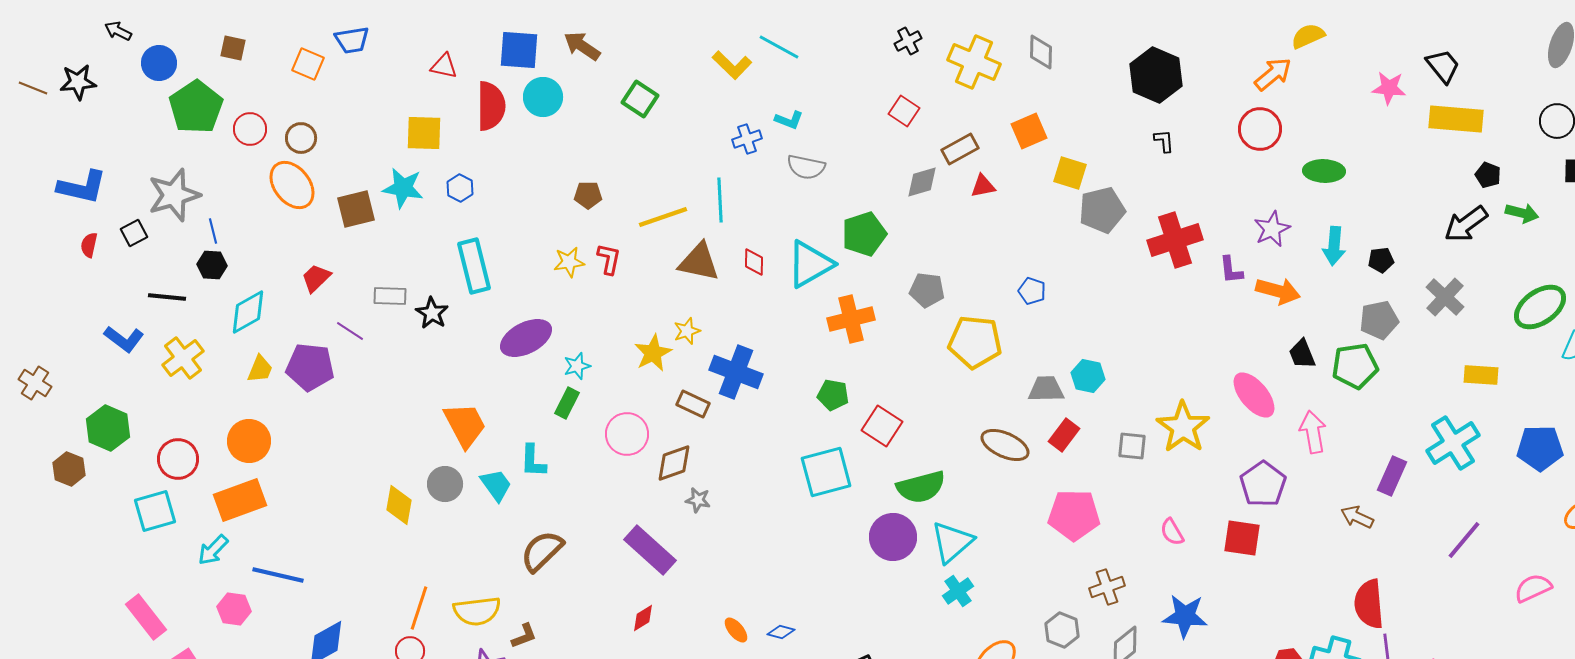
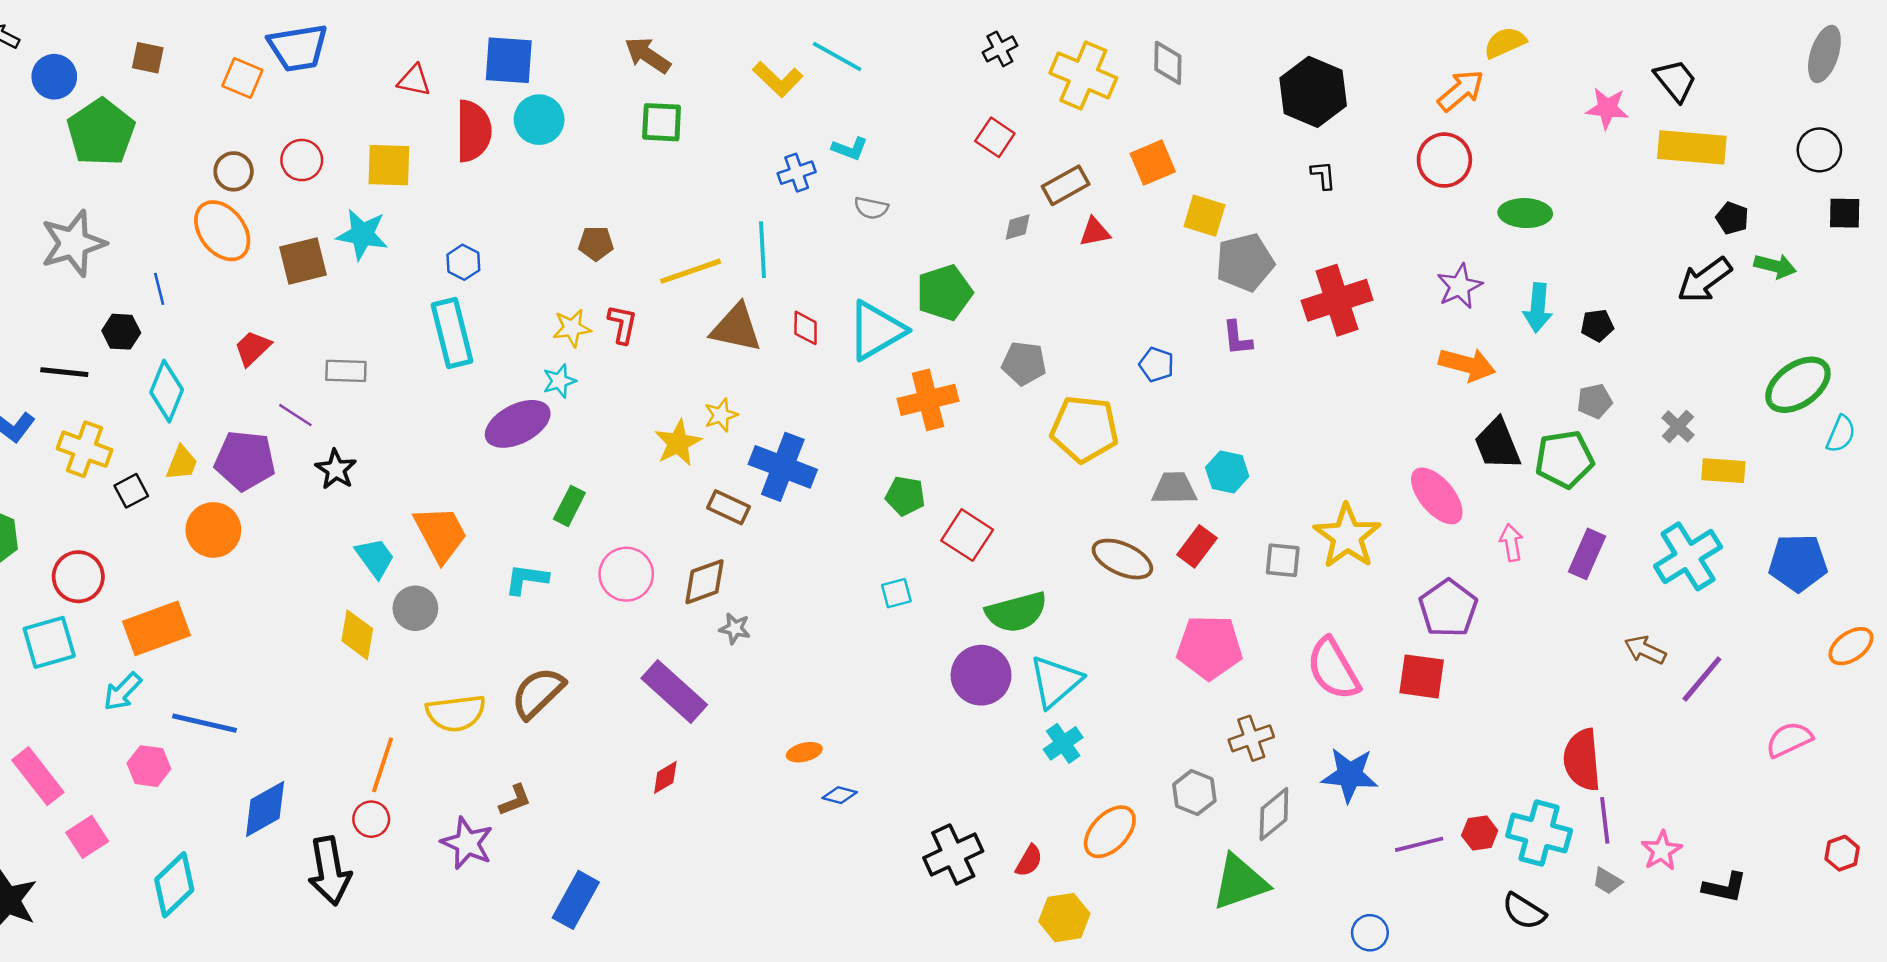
blue trapezoid: (352, 40) -> (298, 48), size x1.4
brown arrow: (582, 46) -> (648, 55), moved
green square: (640, 99) -> (662, 122), turned -30
red circle: (250, 129) -> (302, 160), moved
gray semicircle: (806, 167) -> (871, 208), size x0.7
gray diamond: (922, 182) -> (1018, 227), size x0.7
blue hexagon: (460, 188) -> (463, 262), moved
blue line: (213, 231) -> (159, 289), moved
black square: (134, 233) -> (131, 491), moved
purple L-shape: (1231, 270) -> (1237, 338), moved
gray cross: (1445, 297) -> (1678, 426), moved, size x0.7
cyan diamond: (248, 312) -> (167, 391), turned -39
black star: (432, 313) -> (336, 469), moved
gray pentagon: (1379, 320) -> (1595, 401), size x0.7
black trapezoid: (1302, 354) -> (1497, 444), size x1.4
yellow cross: (183, 358) -> (85, 449), turned -33
cyan star: (577, 366) -> (559, 381), moved
pink arrow: (1313, 432) -> (1511, 543), size x0.7
pink circle: (627, 434) -> (626, 574), moved
orange circle: (249, 441) -> (213, 530), moved
cyan L-shape: (533, 461) -> (526, 579), turned 96
cyan square: (826, 472) -> (896, 593), size x0.5
purple rectangle: (1392, 476) -> (1587, 554), moved
cyan trapezoid: (496, 485) -> (375, 558), moved
brown arrow: (1357, 517) -> (1645, 650), moved
pink semicircle: (1172, 532) -> (1333, 669), size x1.8
yellow semicircle: (477, 611) -> (456, 713), moved
orange ellipse: (736, 630) -> (804, 752), moved, turned -64

